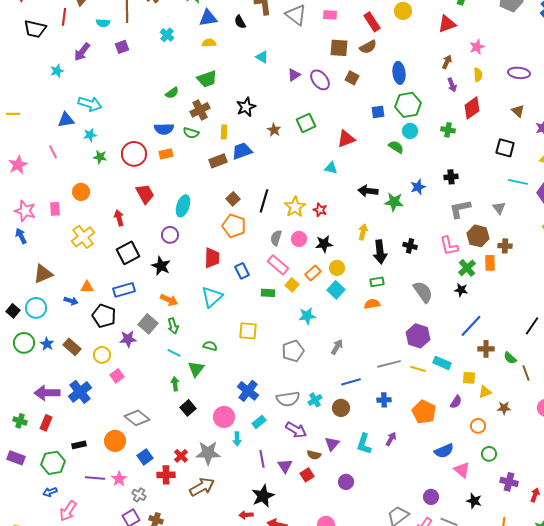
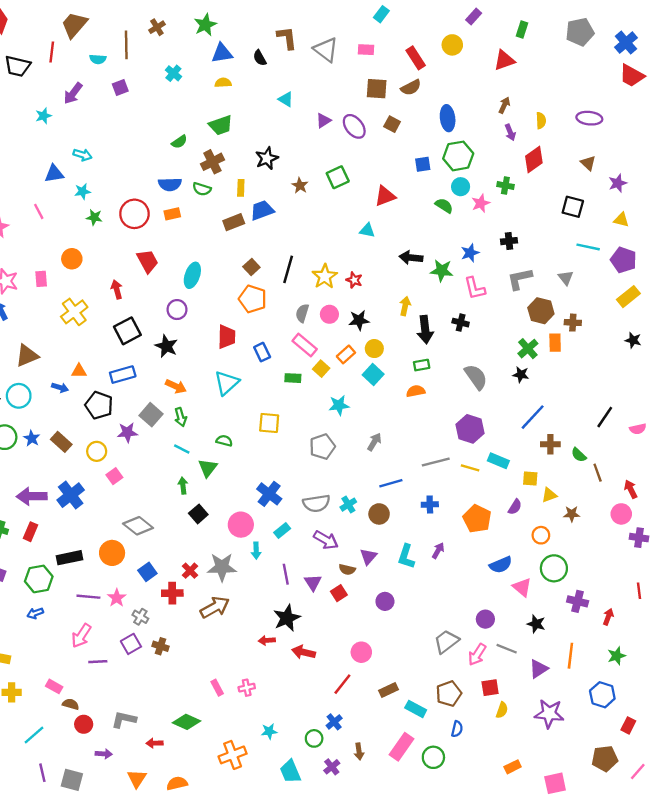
pink star: (477, 47) -> (481, 203), moved
cyan arrow: (90, 104) -> (82, 155), size x0.7
pink L-shape: (449, 246) -> (475, 288), moved
black rectangle: (79, 445) -> (69, 558), size x1.5
green circle: (489, 454) -> (554, 568), size x1.5
pink arrow: (68, 511) -> (81, 636), moved

